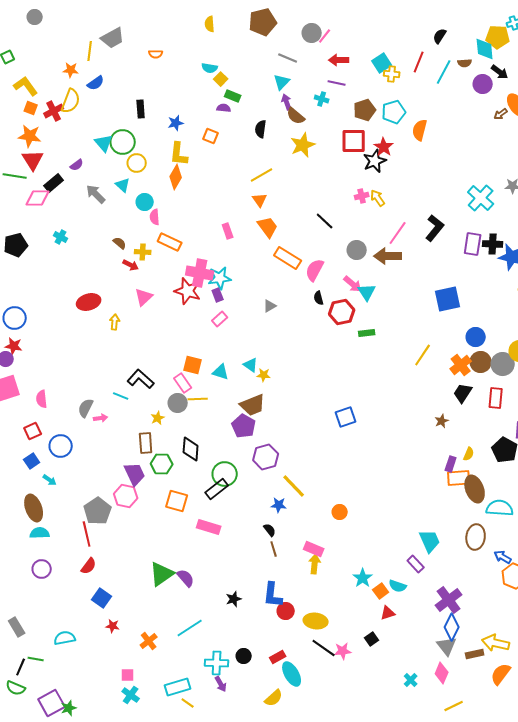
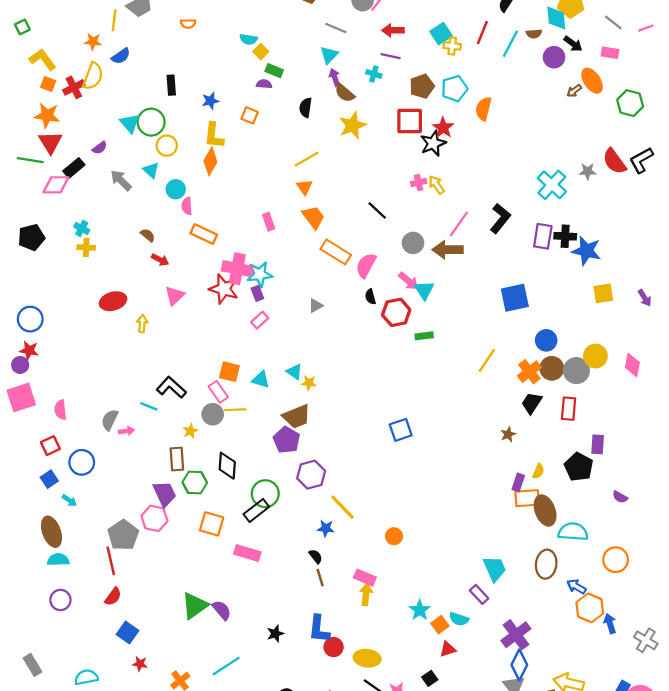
yellow cross: (143, 252) -> (86, 247), moved

